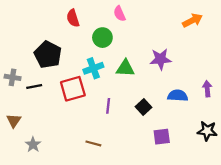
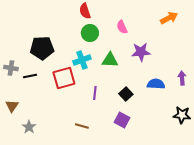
pink semicircle: (120, 14) -> (122, 27), moved
red semicircle: (73, 18) -> (85, 11), moved
black pentagon: (48, 55) -> (42, 48), turned -30
purple square: (162, 137) -> (122, 120), moved, turned 35

